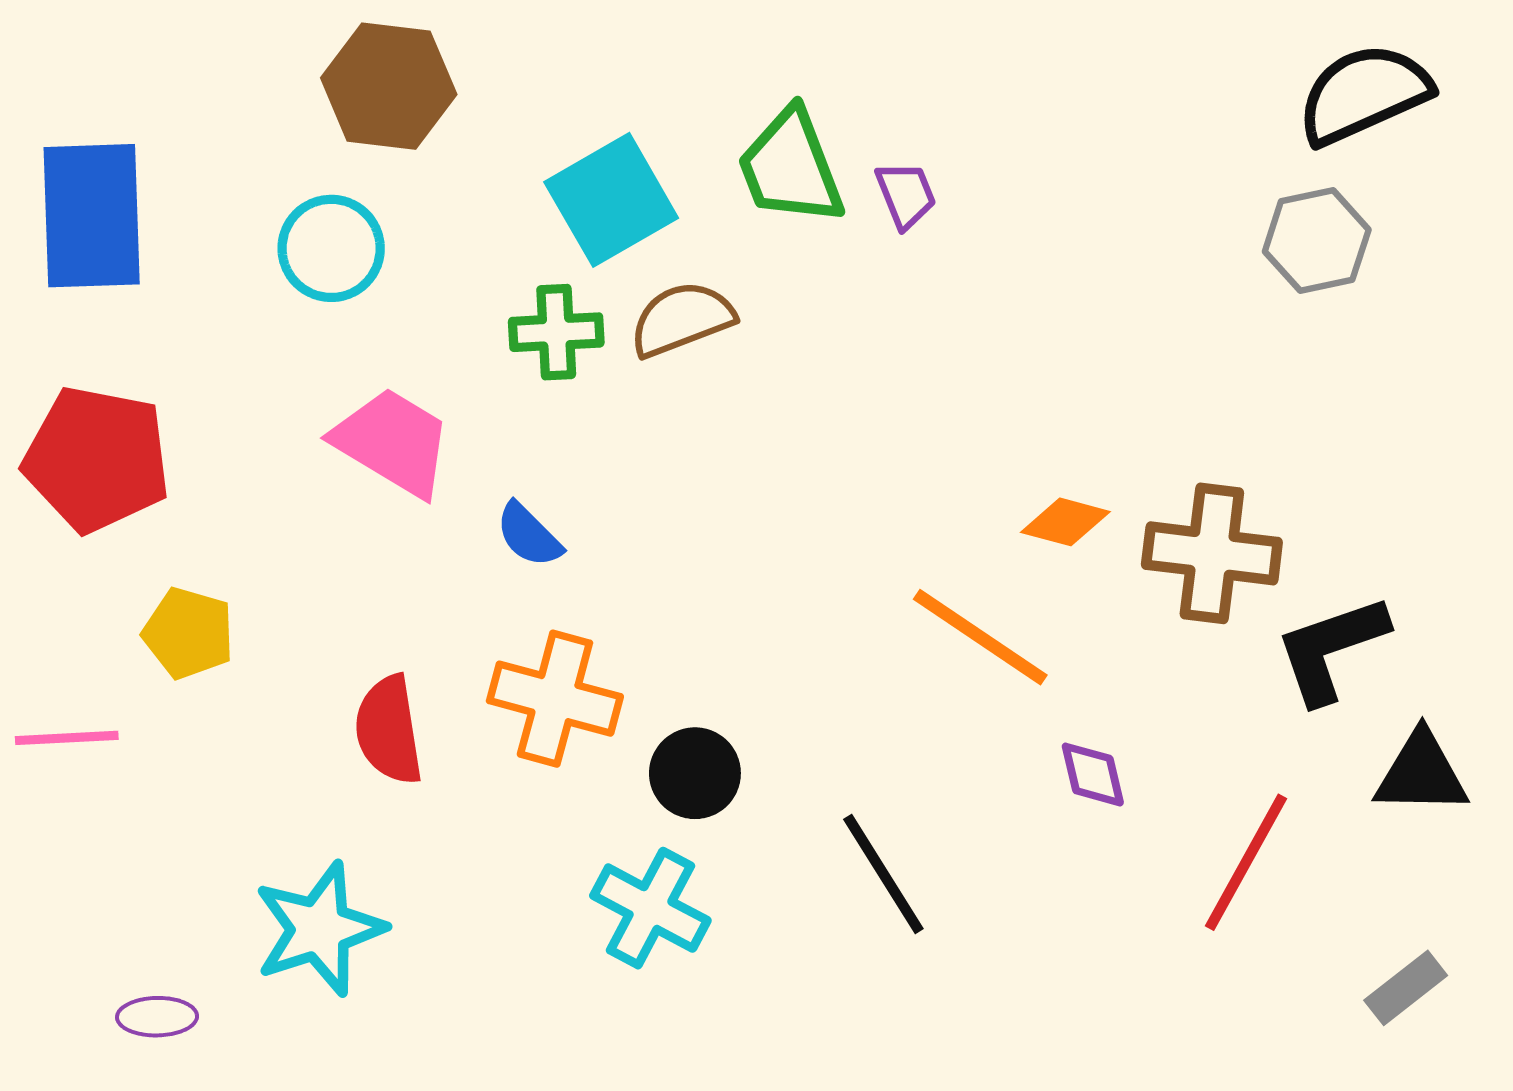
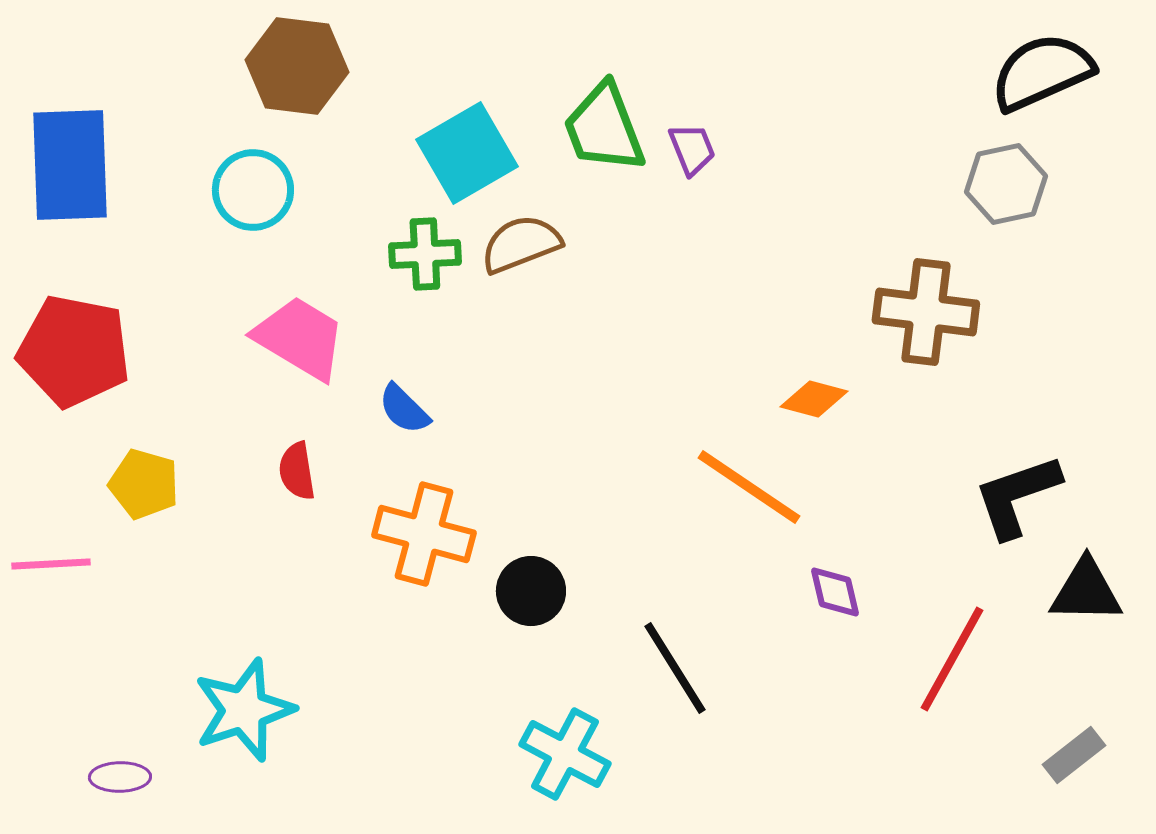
brown cross: (1212, 553) -> (926, 312), moved
red semicircle: (389, 730) -> (297, 471), moved, size x0.7
cyan cross: (650, 908) -> (565, 754), moved

